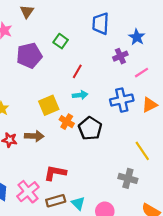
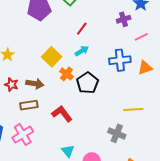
cyan arrow: (80, 95) -> (82, 51), turned -32
yellow square: (49, 105) -> (52, 57), turned -30
yellow line: (142, 151) -> (133, 109), turned -66
red L-shape: (55, 173) -> (62, 114), moved, turned 35
brown rectangle: (56, 201) -> (29, 105), moved

